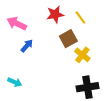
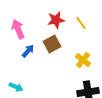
pink arrow: (17, 24) -> (18, 29), turned 42
brown square: (68, 39) -> (52, 44), moved

